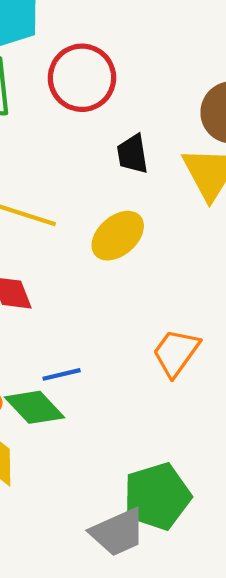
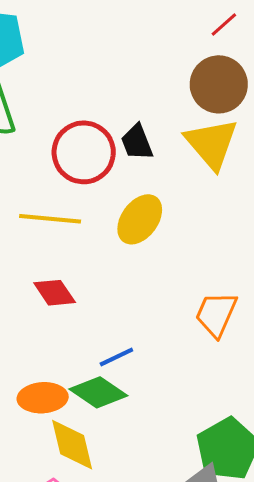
red circle: (82, 78) -> (84, 152), moved

